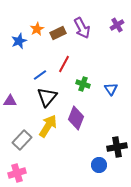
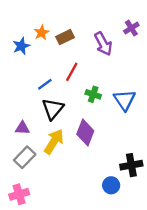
purple arrow: (82, 28) -> (103, 44), moved
blue triangle: (111, 89) -> (125, 100), size x1.5
purple triangle: (10, 101) -> (22, 128), moved

